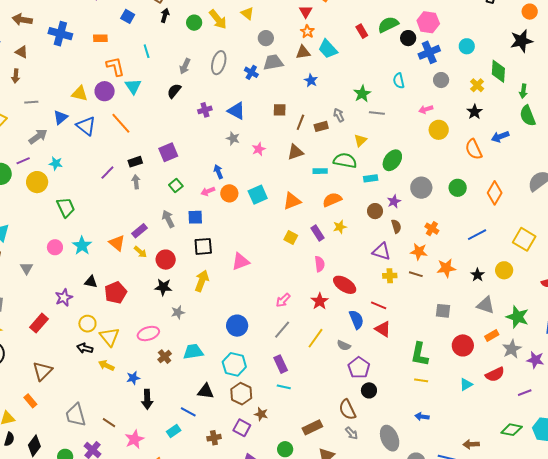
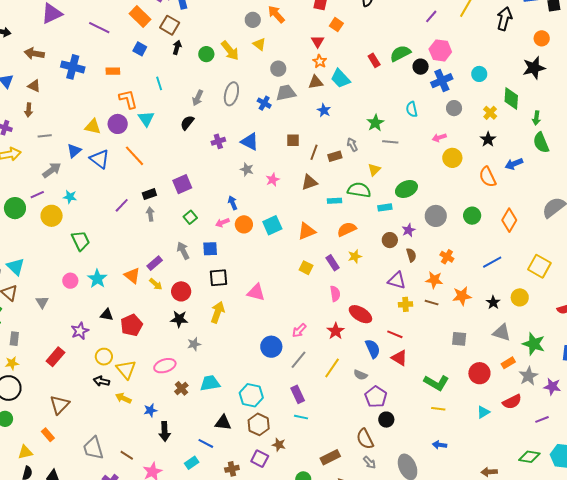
green ellipse: (392, 160) -> (406, 189), turned 30
pink triangle: (241, 262) -> (256, 292), turned 36
blue circle: (237, 326) -> (271, 347), moved
green L-shape: (420, 354) -> (436, 383), turned -70

